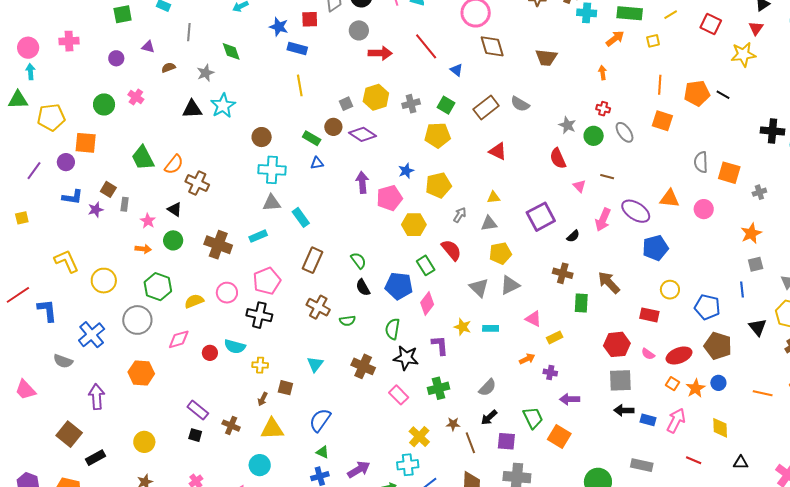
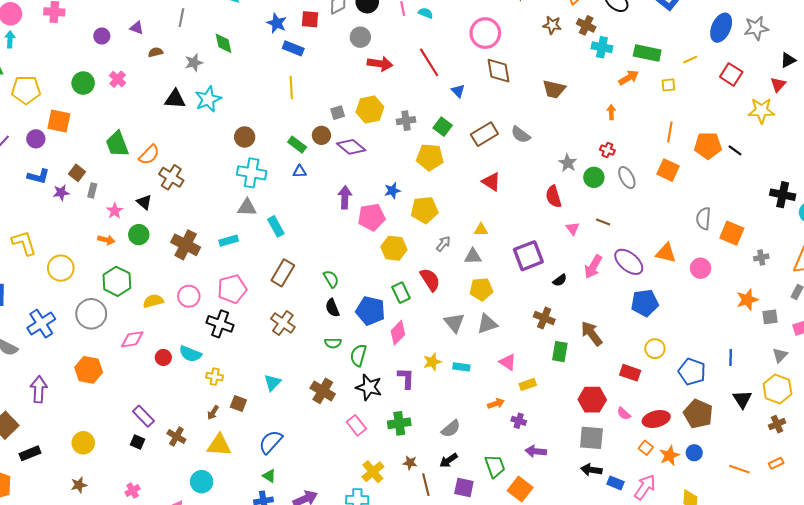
gray square: (756, 264) -> (770, 317), moved
green semicircle: (347, 321) -> (333, 343), moved
yellow star: (463, 327) -> (432, 362), turned 30

